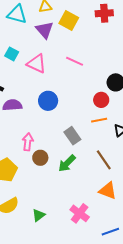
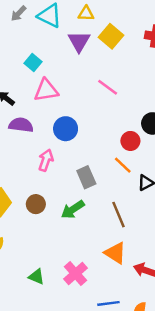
pink triangle: (37, 64) -> (46, 90), moved, turned -45
orange line: (99, 120) -> (123, 165), turned 42
pink arrow: (28, 142) -> (46, 160), moved
brown circle: (40, 158) -> (36, 204), moved
green triangle: (39, 215) -> (36, 277), moved, turned 48

